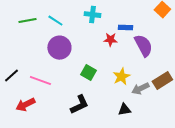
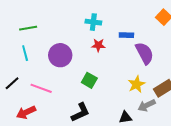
cyan line: (55, 21) -> (25, 53), moved, turned 42
red star: (110, 40) -> (98, 45), moved
yellow star: (121, 77) -> (136, 84), moved
gray arrow: (140, 89) -> (147, 105), moved

